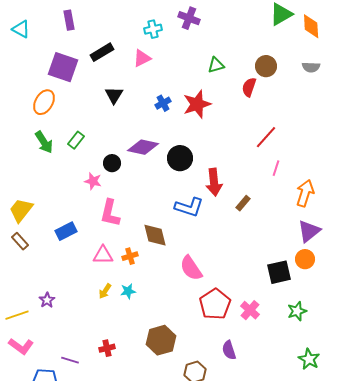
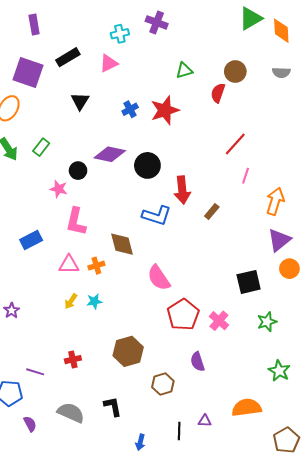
orange circle: (305, 259) -> (289, 269), moved

